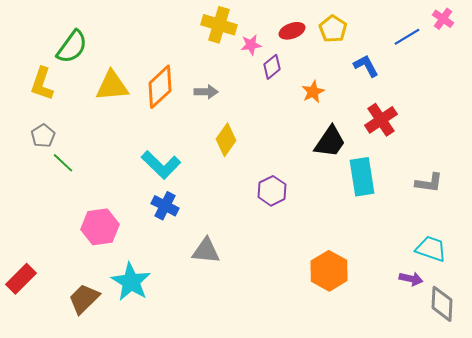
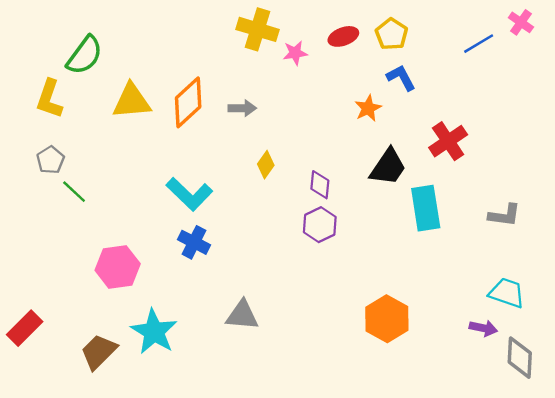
blue L-shape: (366, 66) -> (401, 78), moved
purple diamond: (272, 67) -> (320, 185), moved, turned -45
yellow diamond: (226, 140) -> (266, 165), size x0.7
gray triangle: (206, 251) -> (242, 315), moved

